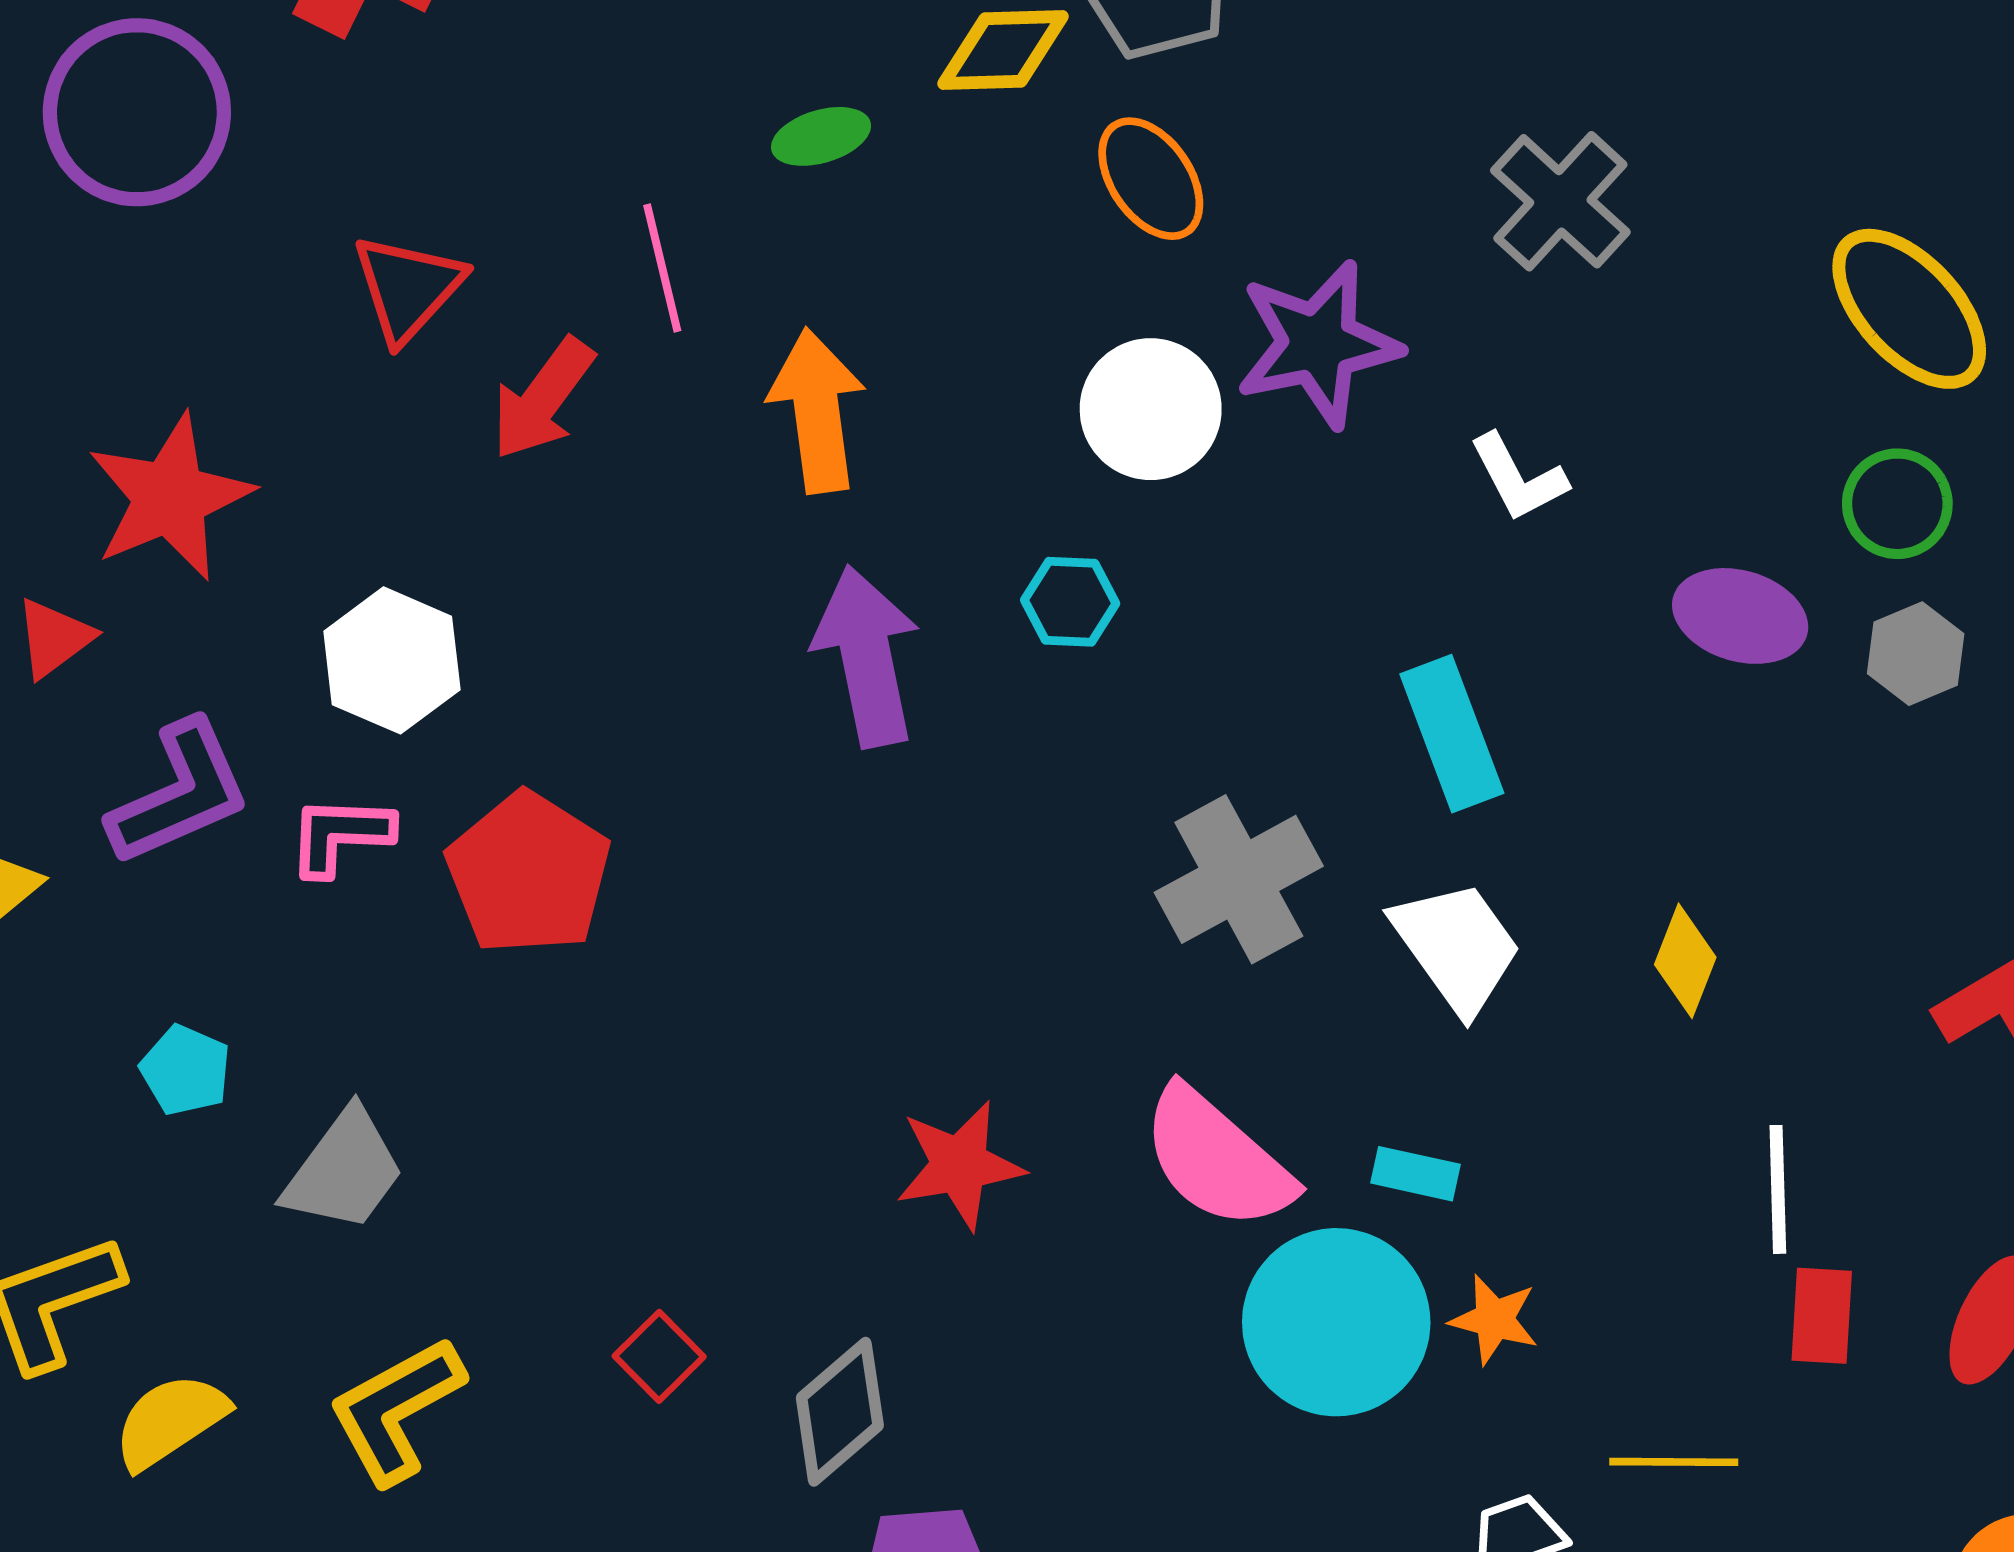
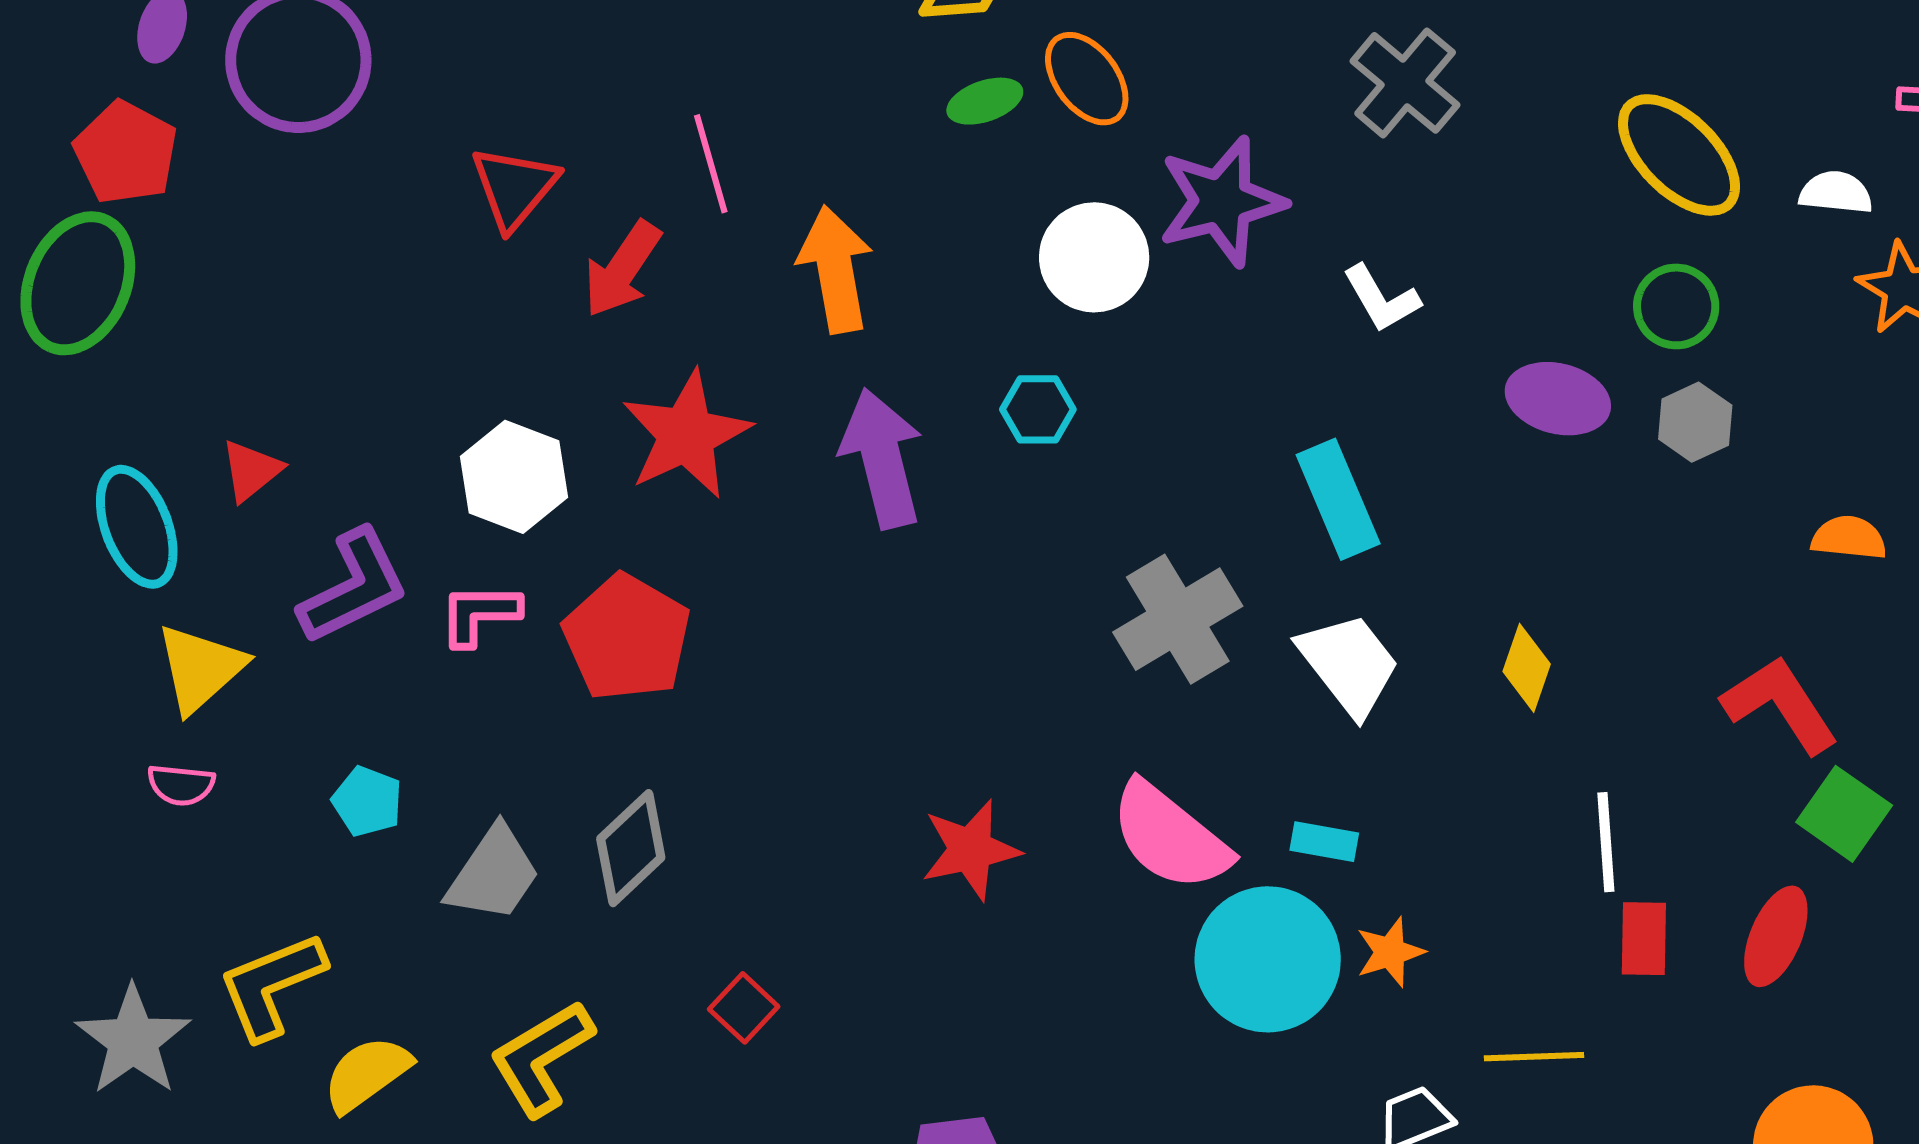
green ellipse: (821, 136) -> (985, 101), moved
red star: (170, 497) -> (686, 435), moved
orange star: (1494, 1319) -> (1390, 952), turned -30
gray diamond: (840, 1412) -> (631, 848), moved

